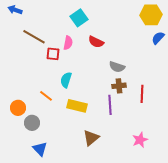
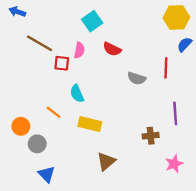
cyan semicircle: (66, 80) -> (77, 94), turned -42
brown cross: (119, 86) -> (151, 136), moved
red line: (142, 94) -> (166, 68), moved
purple line: (110, 105) -> (175, 113), moved
pink star: (140, 140) -> (174, 164), moved

